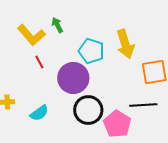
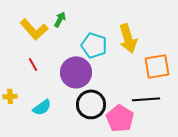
green arrow: (57, 25) -> (60, 19), turned 56
red line: (39, 62) -> (33, 64), moved

